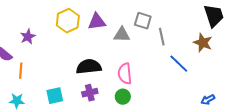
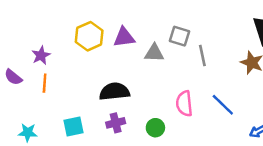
blue line: (179, 64) -> (223, 105), moved
orange line: (21, 71) -> (45, 83), moved
pink semicircle: (125, 74) -> (184, 104), moved

